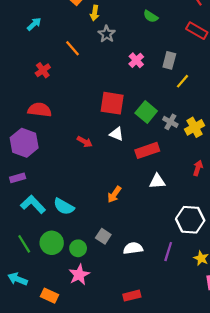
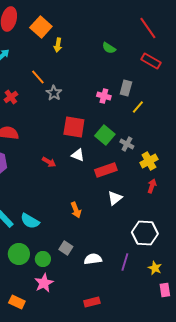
gray star: (107, 34) -> (54, 93), moved
pink cross: (136, 60) -> (104, 96), moved, turned -32
yellow cross: (195, 127) -> (149, 161), moved
white triangle: (157, 181) -> (115, 198), turned -35
orange arrow: (114, 194) -> (76, 210), turned -56

